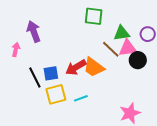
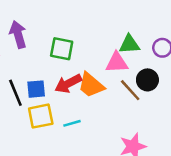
green square: (94, 16) -> (62, 49), moved
pink triangle: (128, 48) -> (117, 63), moved
brown line: (111, 49) -> (130, 90), moved

